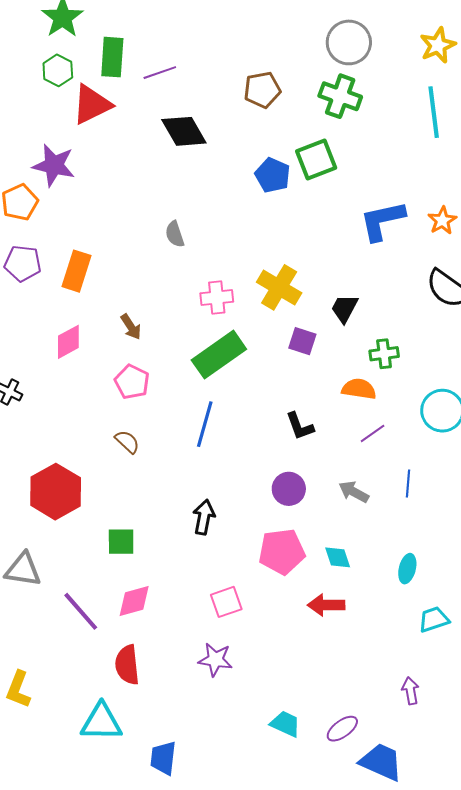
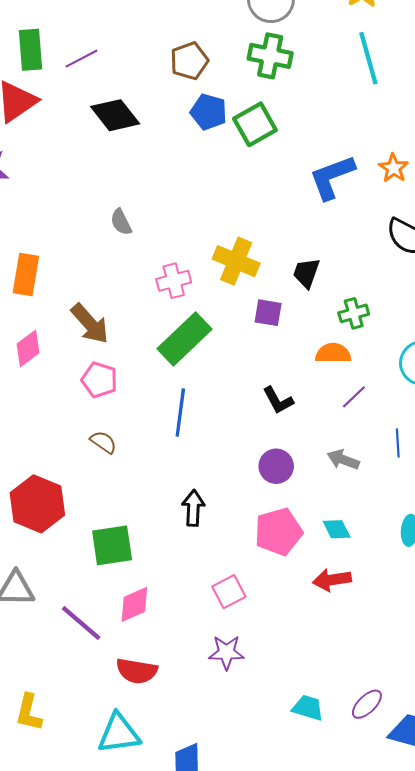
blue pentagon: (273, 175) -> (209, 112), moved
brown arrow: (131, 327) -> (90, 324), size x1.6
green square: (121, 542) -> (112, 545), size x1.4
red semicircle: (127, 665) -> (137, 671), turned -66

